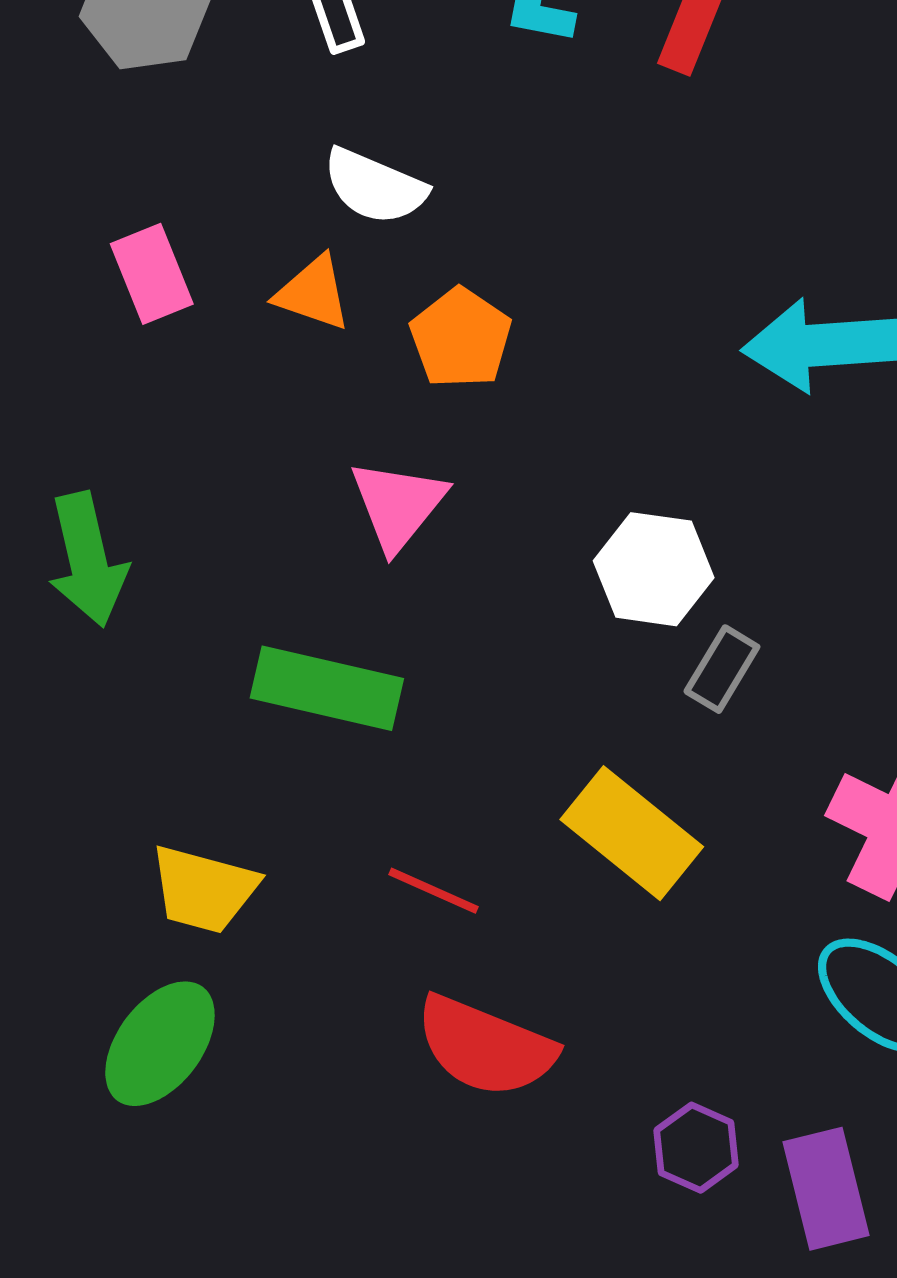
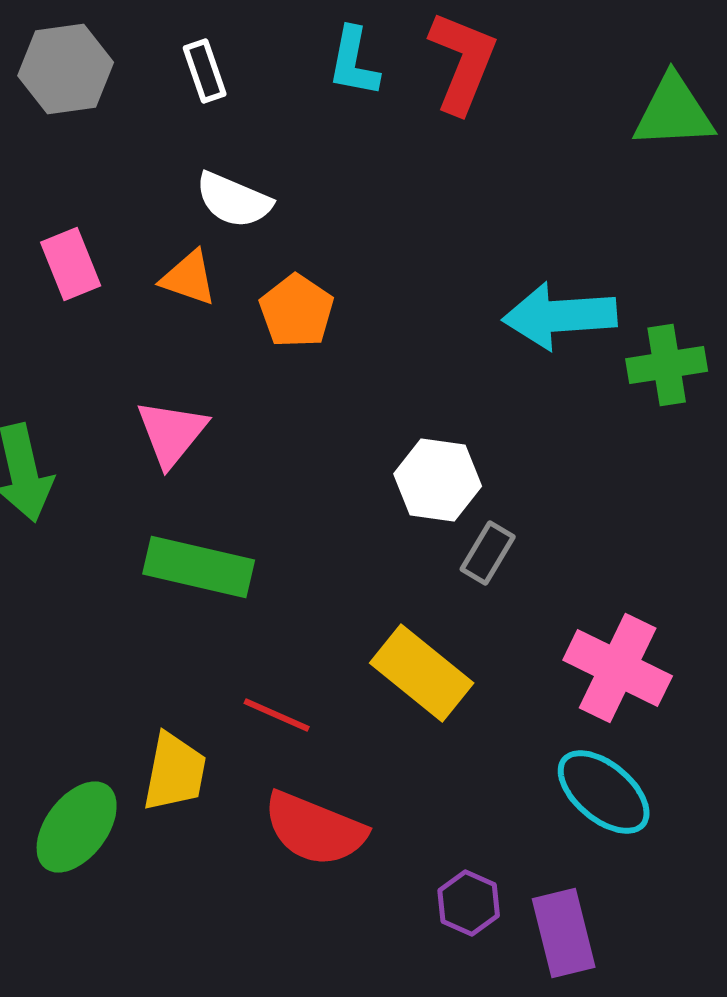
pink triangle: (398, 505) -> (172, 433), moved
yellow trapezoid: (204, 889) -> (175, 772), moved, turned -94

